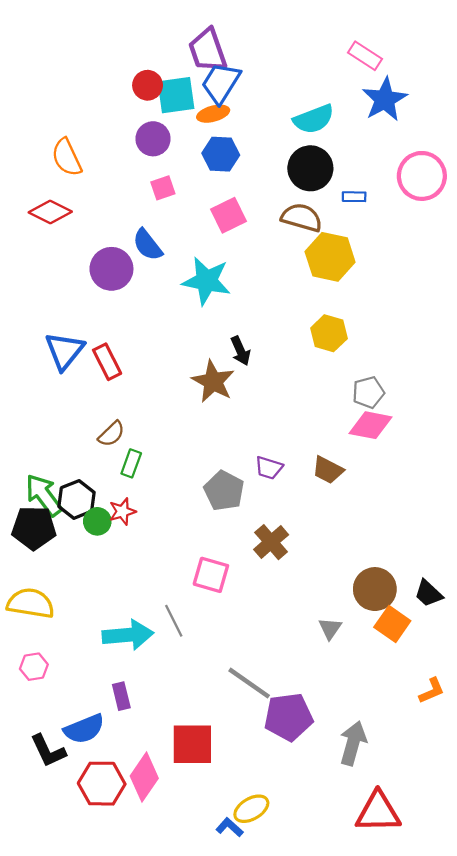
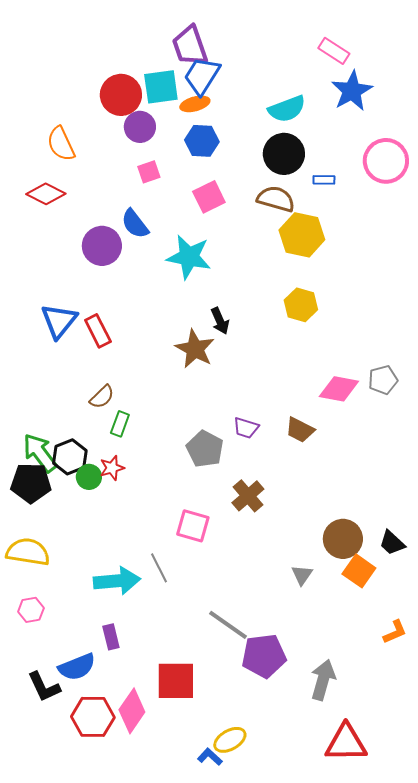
red circle: (148, 85) -> (121, 95), moved, size x1.5
gray pentagon: (368, 392) -> (383, 380), moved

